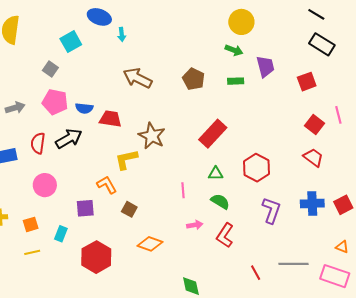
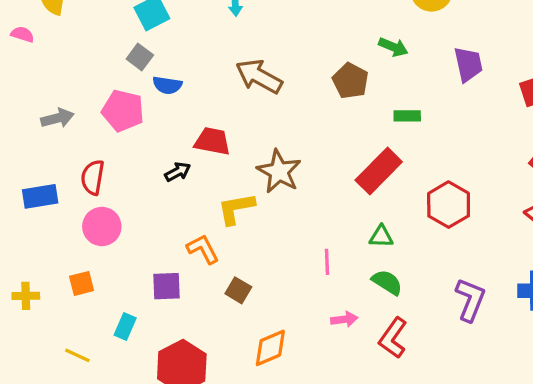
green arrow: (234, 50) -> (393, 47), moved
gray square: (50, 69) -> (140, 57), moved
green rectangle: (236, 81) -> (407, 116), moved
blue semicircle: (84, 108) -> (167, 85), moved
black arrow: (69, 139) -> (178, 172), moved, size x0.6
red hexagon: (256, 168) -> (449, 205), moved
pink circle: (45, 185) -> (102, 226), moved
orange square: (31, 224) -> (82, 283), moved
orange diamond: (150, 244) -> (270, 348), turned -45
yellow line: (32, 252) -> (77, 355), turned 35

